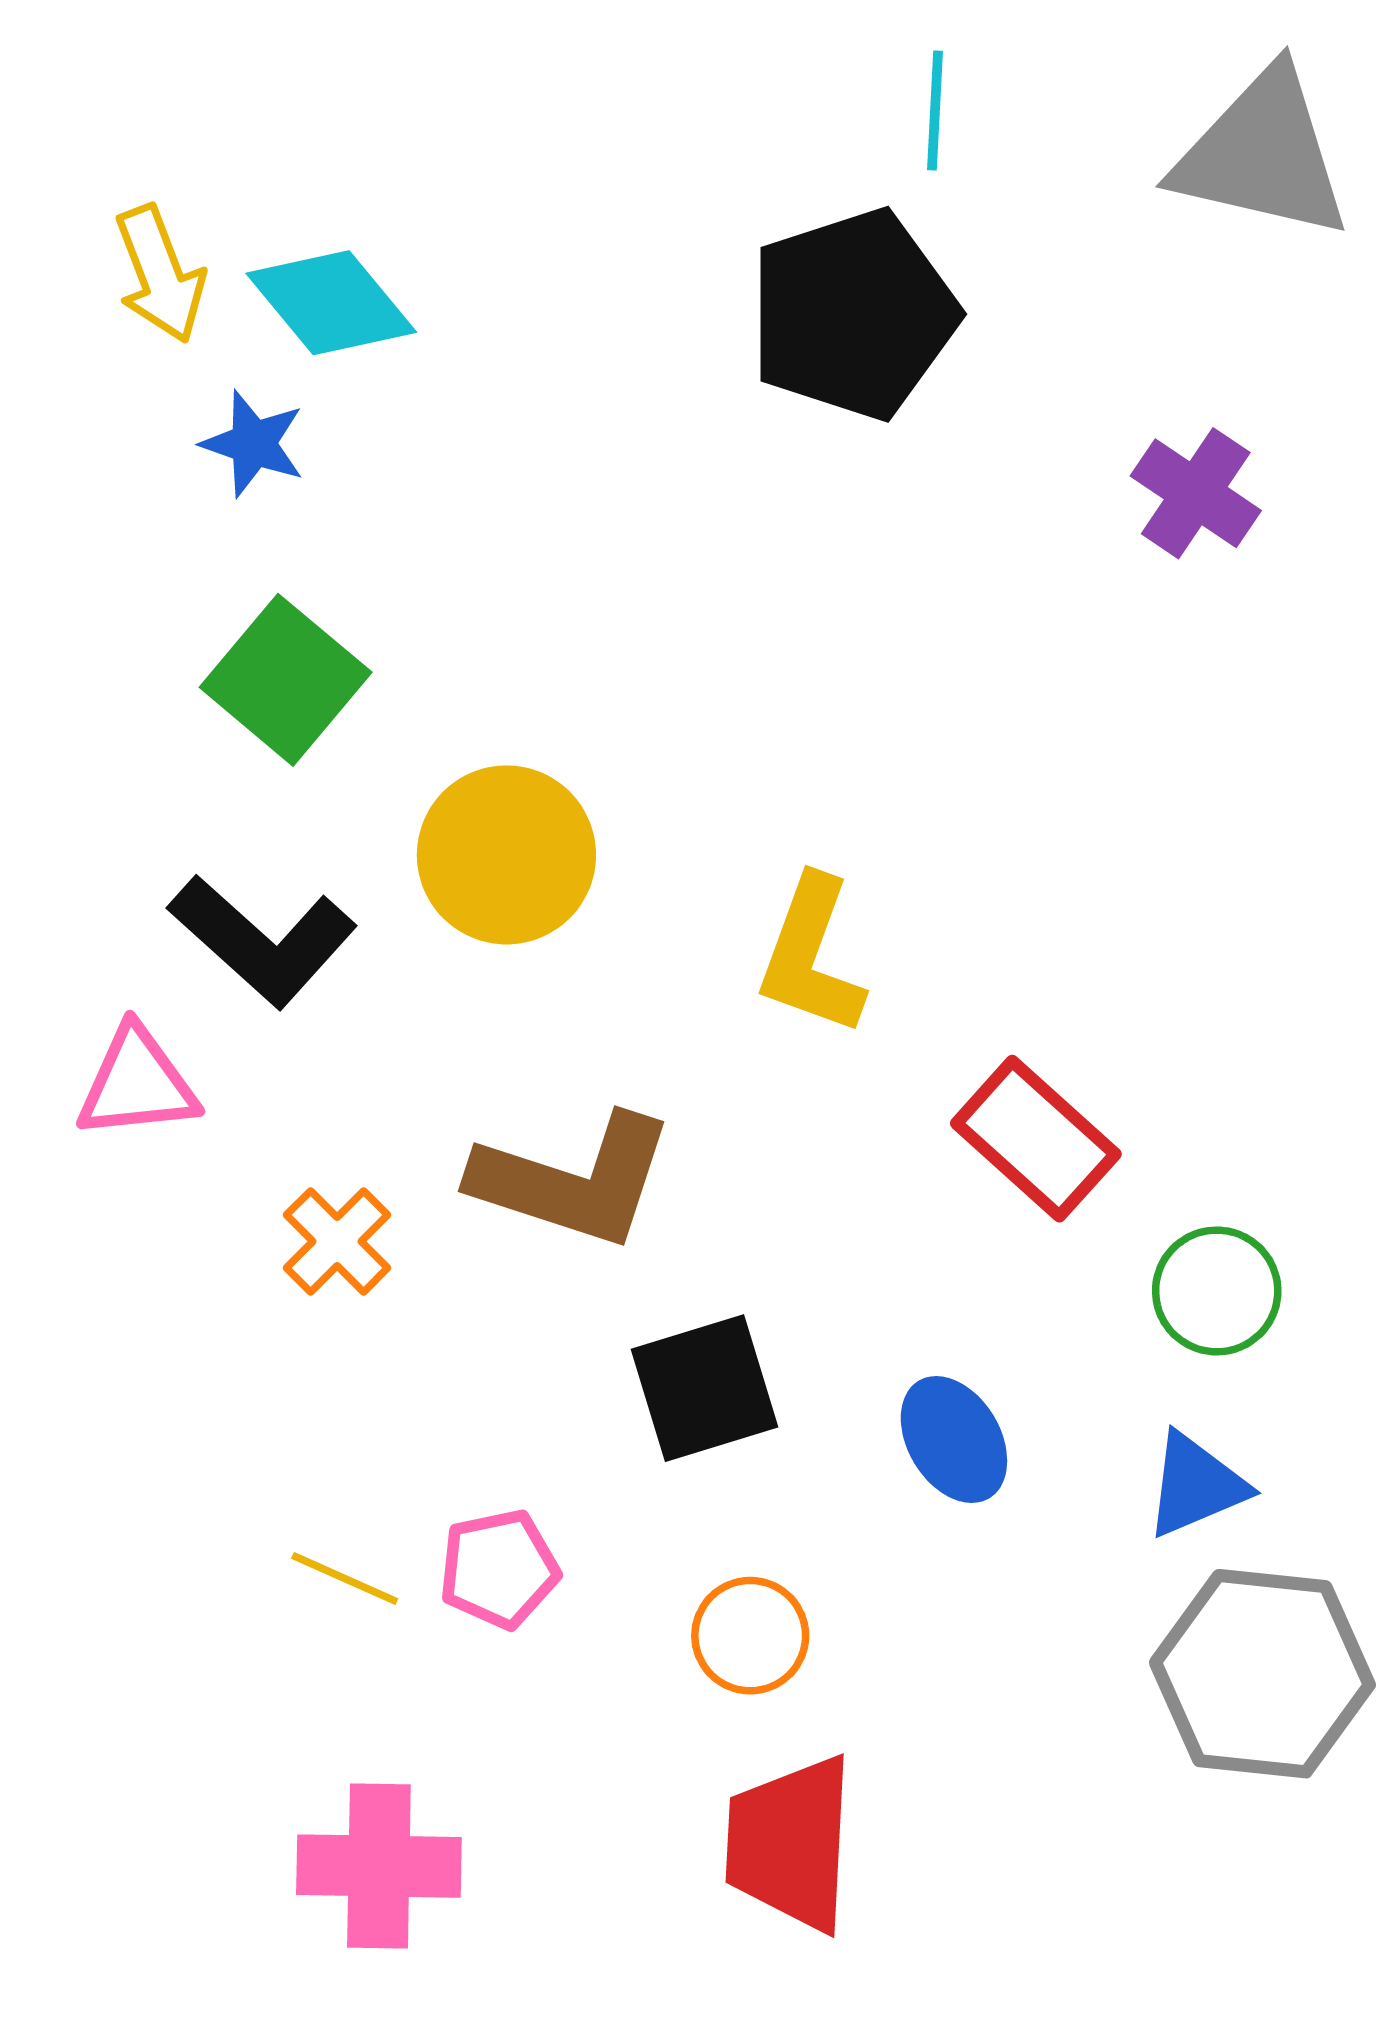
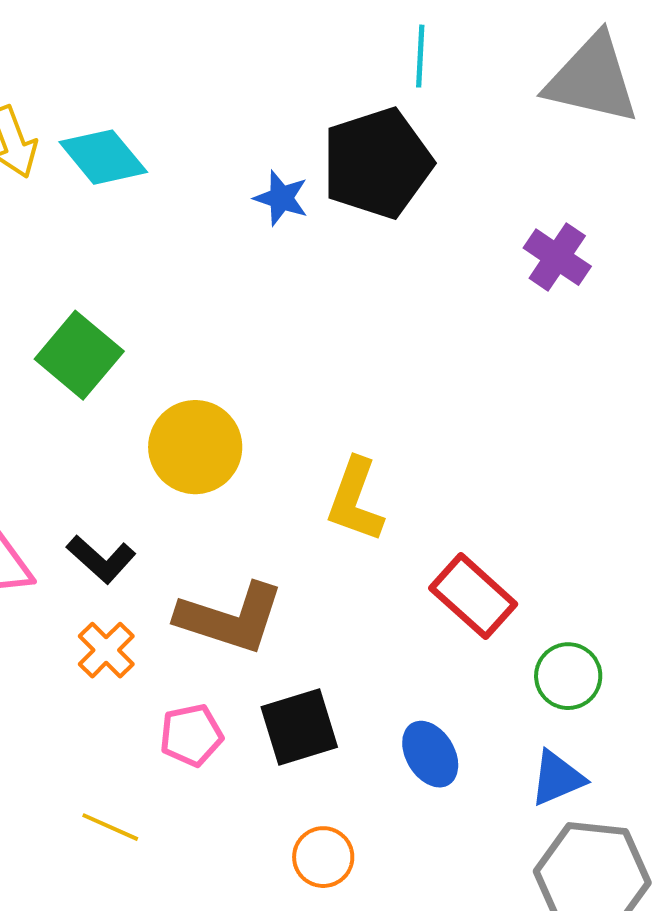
blue star: (253, 444) -> (281, 198), moved
black L-shape: (263, 941) -> (101, 559), moved, size x0.7
pink pentagon: (499, 1569) -> (191, 735), moved

